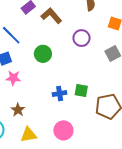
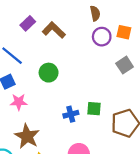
purple circle: (82, 38) -> (102, 37), moved
brown star: (18, 110) -> (27, 136), size x1.6

